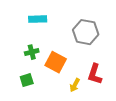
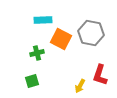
orange square: (56, 62) -> (61, 39), moved

